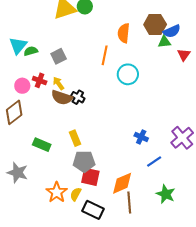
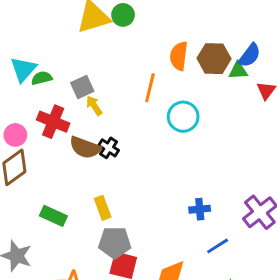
brown hexagon: (155, 24) -> (214, 59), moved
blue semicircle: (172, 31) -> (250, 55), turned -30
red cross: (40, 80) -> (53, 122), size x1.5
yellow arrow: (58, 83) -> (94, 106), moved
pink circle: (22, 86) -> (15, 135), moved
blue cross: (141, 137) -> (200, 209), turned -32

